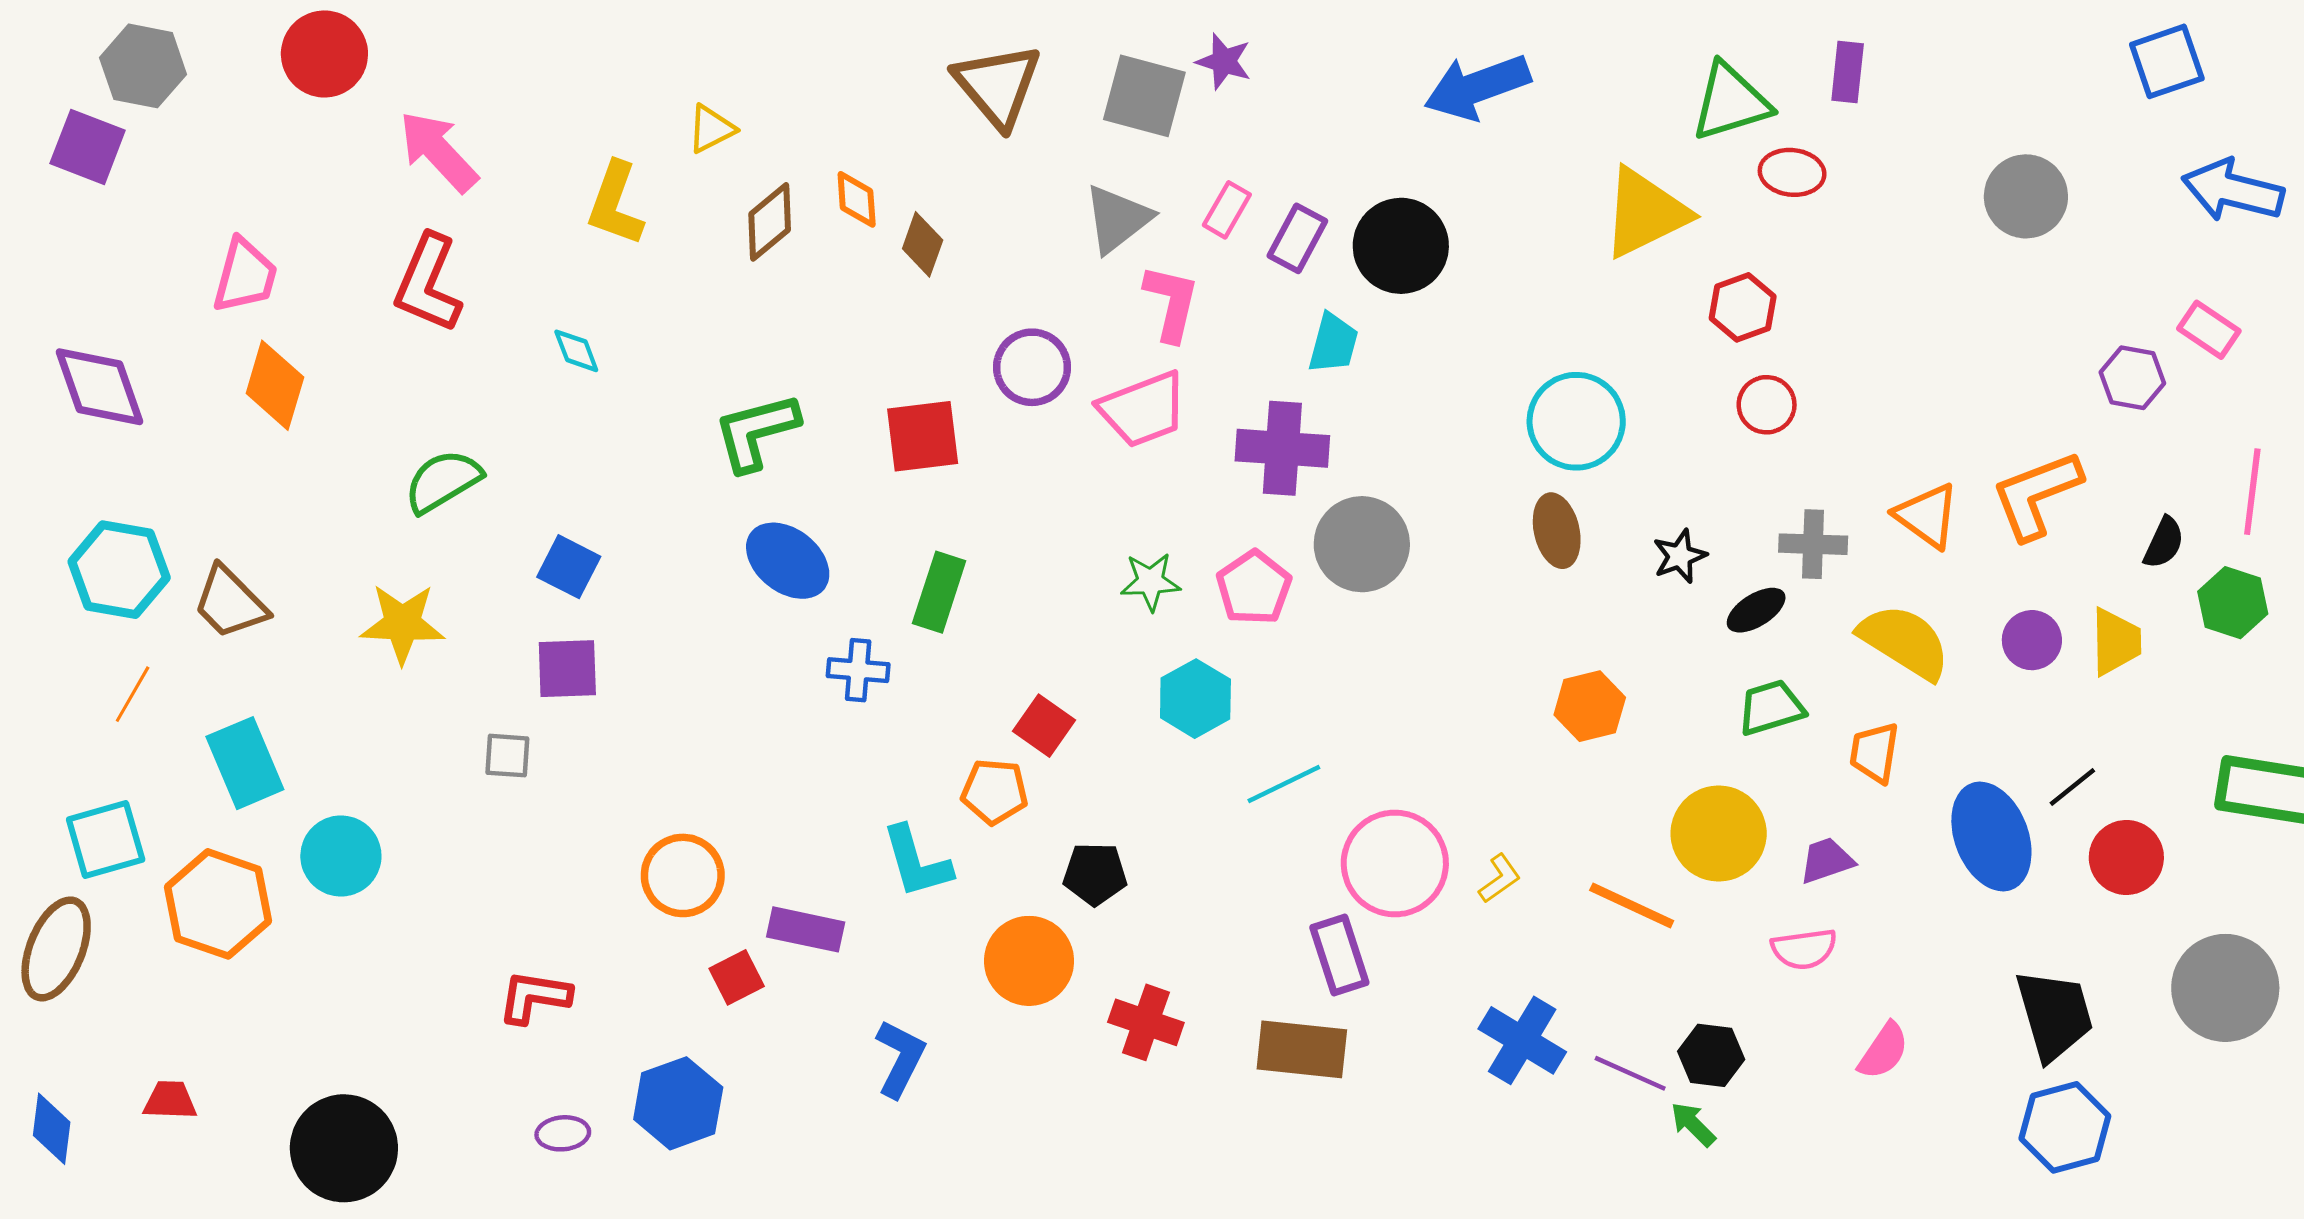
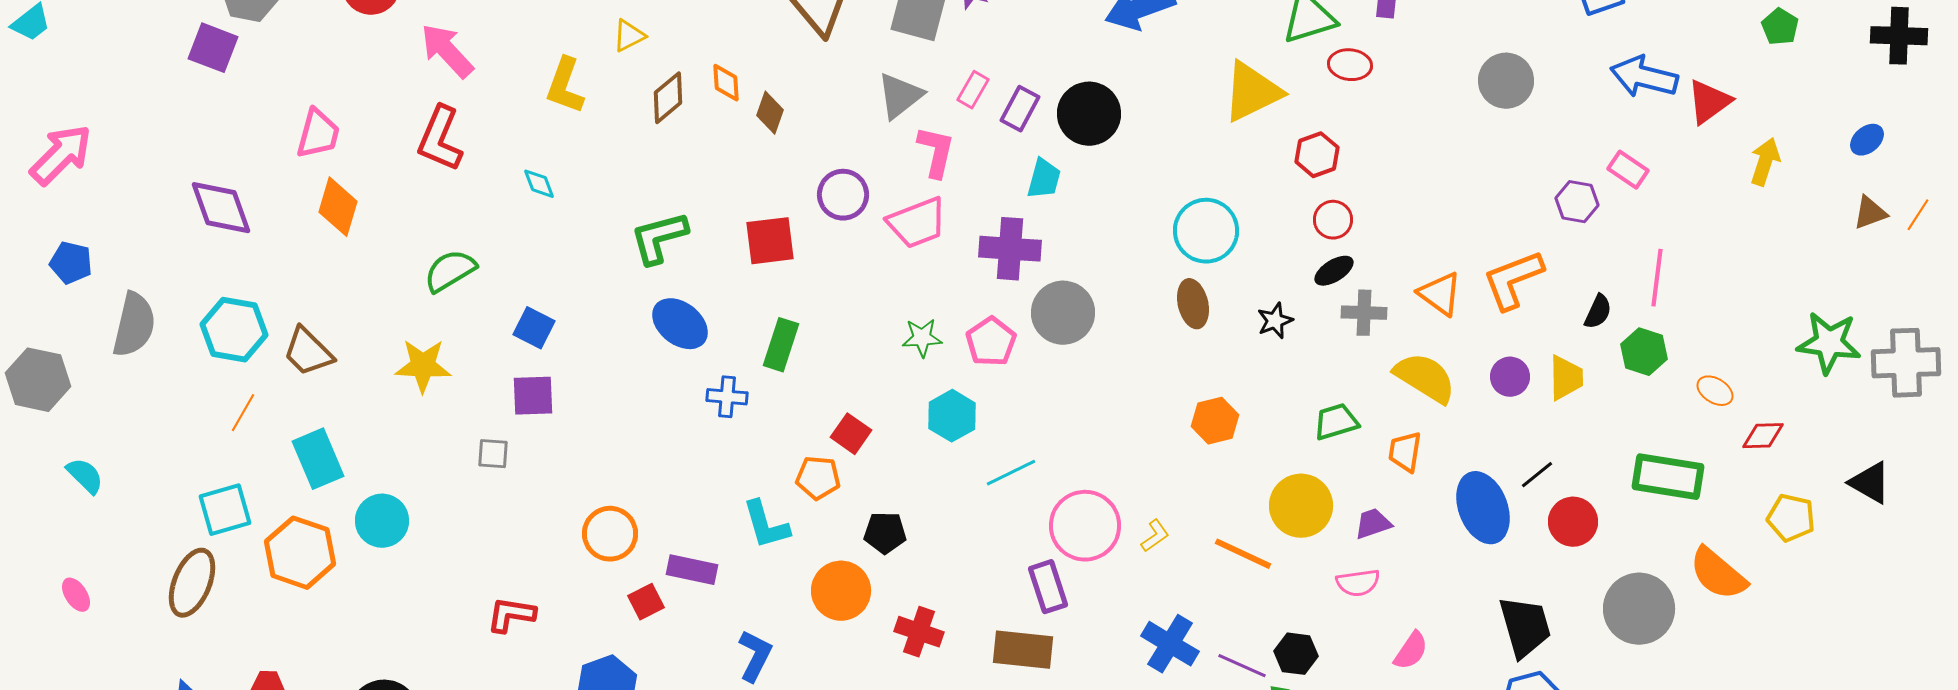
black ellipse: (1756, 610) -> (1334, 271), moved

